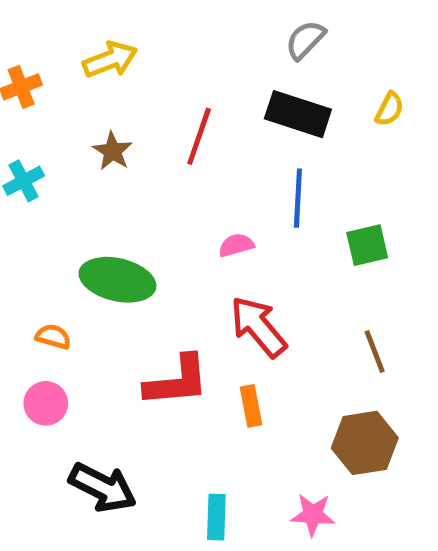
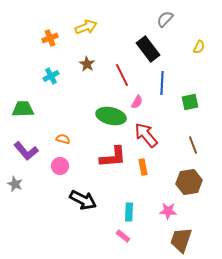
black rectangle: (298, 114) -> (148, 49), moved, turned 35
red line: (199, 136) -> (122, 75), moved, turned -45
pink semicircle: (236, 245) -> (137, 102), turned 136
green ellipse: (117, 280) -> (111, 116), moved

